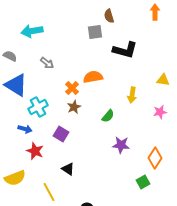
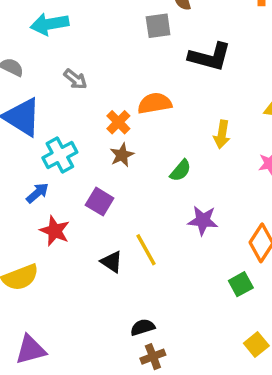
blue arrow: (25, 129) -> (37, 193), turned -56
yellow line: (49, 192) -> (146, 250), moved

